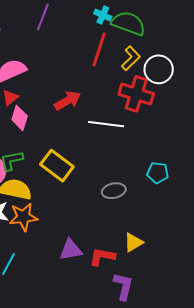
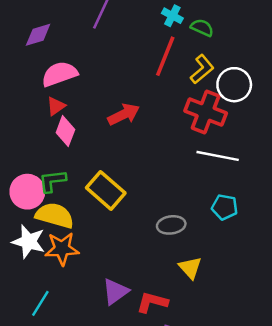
green semicircle: (128, 23) -> (202, 28), size x0.6
white line: (106, 124) -> (218, 156), moved
yellow triangle: (133, 242) -> (190, 268), moved, turned -45
purple triangle: (71, 250) -> (115, 291), turned -30

